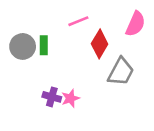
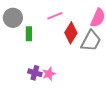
gray circle: (23, 46) -> (13, 18), moved
gray trapezoid: (121, 72) -> (91, 41), moved

